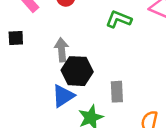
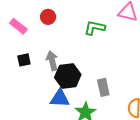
black square: (16, 38) -> (24, 60), moved
blue triangle: (63, 96) -> (60, 98), turned 45

